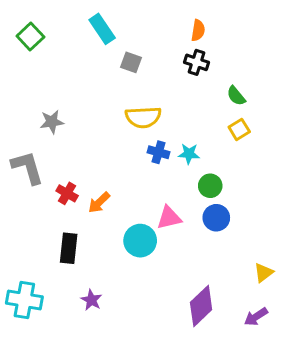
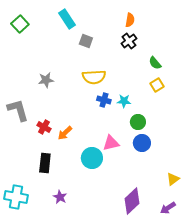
black cross: (196, 62) -> (129, 41), turned 35
gray star: (52, 122) -> (46, 80), moved

